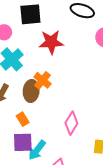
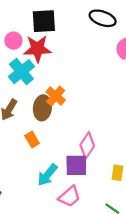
red star: (51, 42) -> (37, 49), moved
purple square: (23, 142) -> (76, 165), moved

